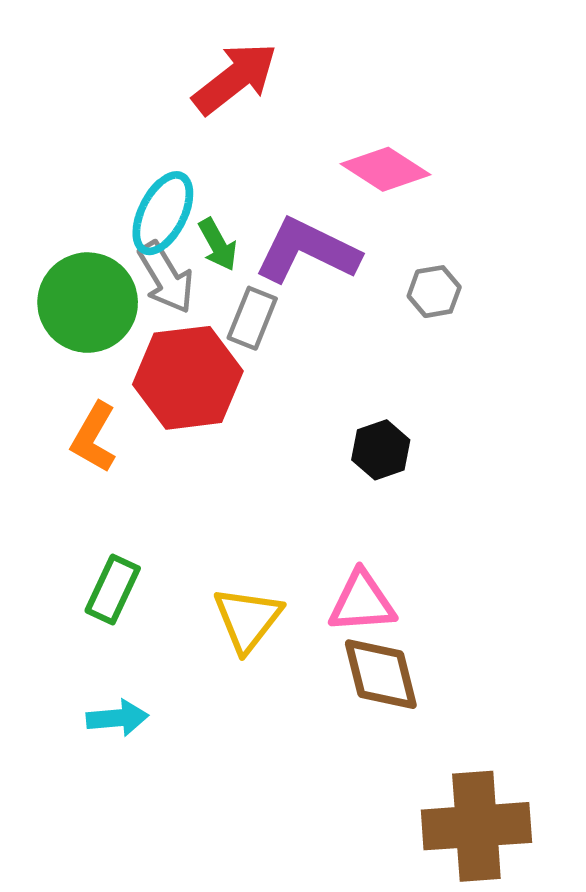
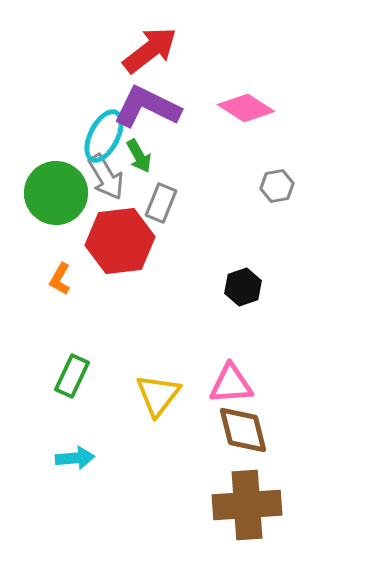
purple L-shape: (307, 251) -> (147, 107), moved
orange L-shape: (94, 437) -> (60, 279), size x0.7
brown cross: (476, 826) -> (247, 505), moved

